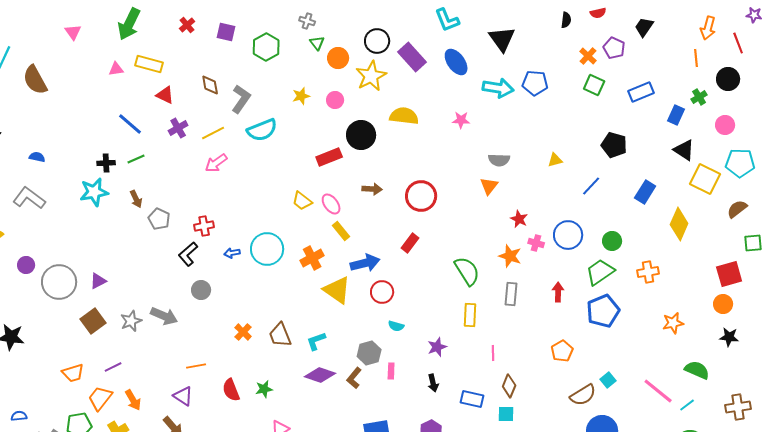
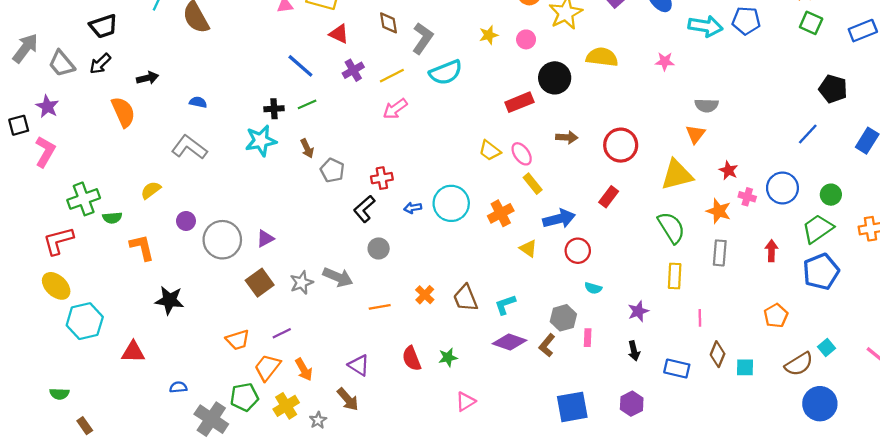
yellow triangle: (555, 160) -> (677, 175), moved, size x2.0
yellow triangle: (337, 290) -> (528, 249), size x0.6
orange line: (196, 366) -> (380, 307), moved
cyan square: (506, 414) -> (745, 367), moved

